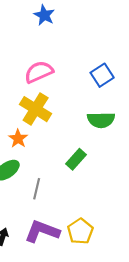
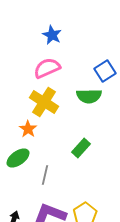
blue star: (44, 15) -> (52, 35), moved
green semicircle: (101, 120) -> (89, 96), moved

